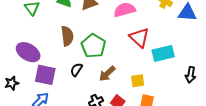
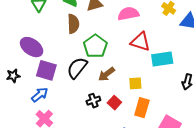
brown semicircle: (67, 36) -> (73, 24), moved
red triangle: (139, 37) -> (140, 42), turned -30
black semicircle: (76, 70) -> (77, 68), size x1.6

